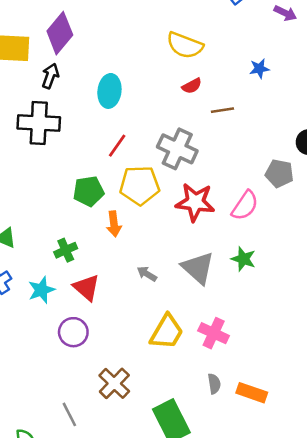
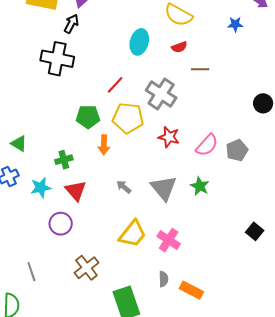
blue star: (259, 69) -> (235, 24), moved
cyan ellipse: (109, 91) -> (139, 42), moved
gray pentagon: (279, 173) -> (237, 150), moved, turned 30
red star: (195, 202) -> (169, 137), size x0.7
gray line: (69, 414) -> (31, 272), moved

